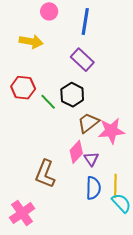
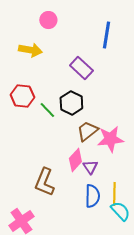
blue line: (85, 21) -> (106, 35), moved

